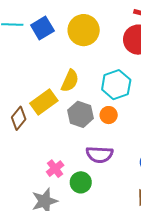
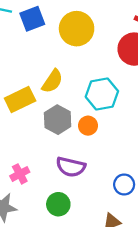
green circle: (81, 182) -> (58, 204), moved

